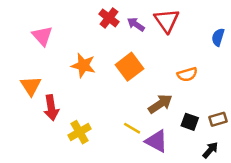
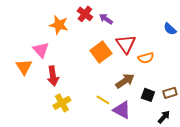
red triangle: (167, 21) -> (126, 44), moved
pink triangle: (42, 36) -> (41, 50), moved
blue semicircle: (218, 37) -> (170, 29), turned -64
orange star: (83, 65) -> (59, 25), moved
red arrow: (51, 108) -> (53, 76), moved

